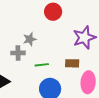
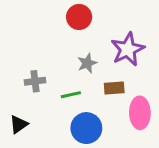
gray star: (30, 39) -> (87, 63), moved

